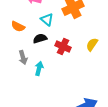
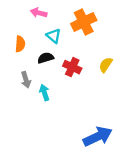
orange semicircle: (18, 26) -> (20, 44), turned -112
cyan arrow: (39, 68) -> (44, 93), turned -32

